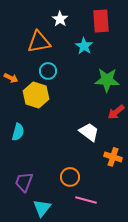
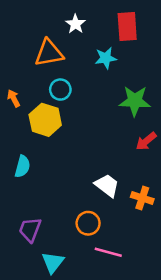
cyan star: (84, 46) -> (106, 58), turned 30
orange arrow: (11, 78) -> (14, 98), turned -144
white trapezoid: (89, 132) -> (107, 185), moved

